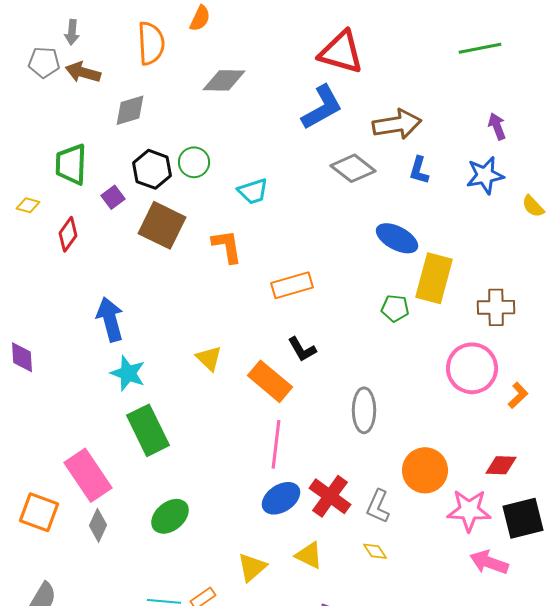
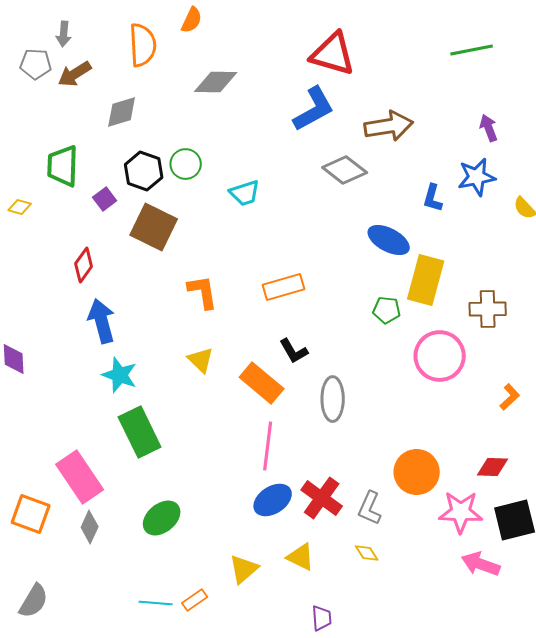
brown arrow: (83, 72) -> (75, 74), turned -48
blue L-shape: (419, 170) -> (433, 198), moved
red diamond: (68, 234) -> (84, 265), moved
orange L-shape: (227, 246) -> (203, 292), moved
pink circle: (472, 368) -> (440, 356), moved
gray ellipse: (364, 410) -> (333, 399), moved

